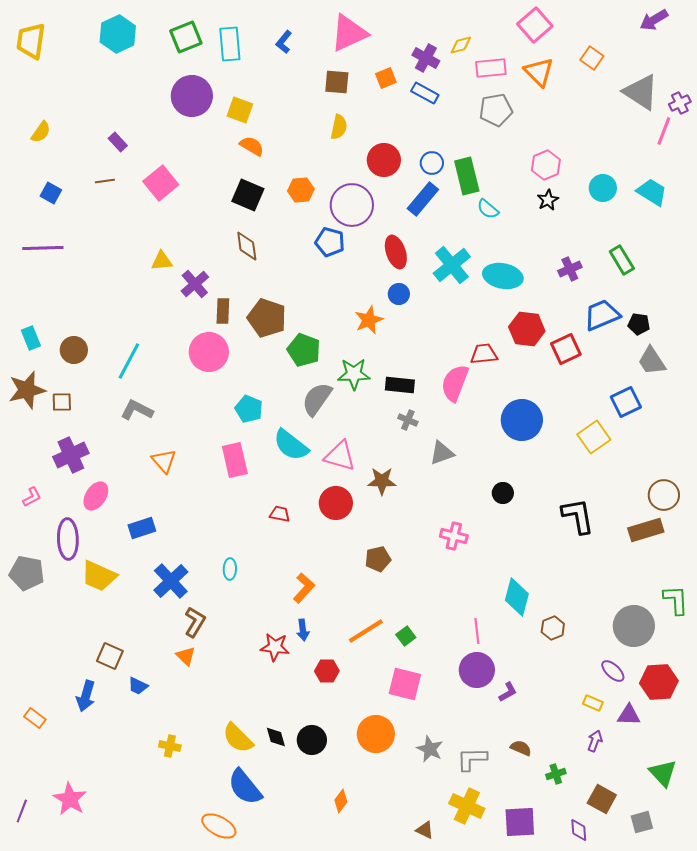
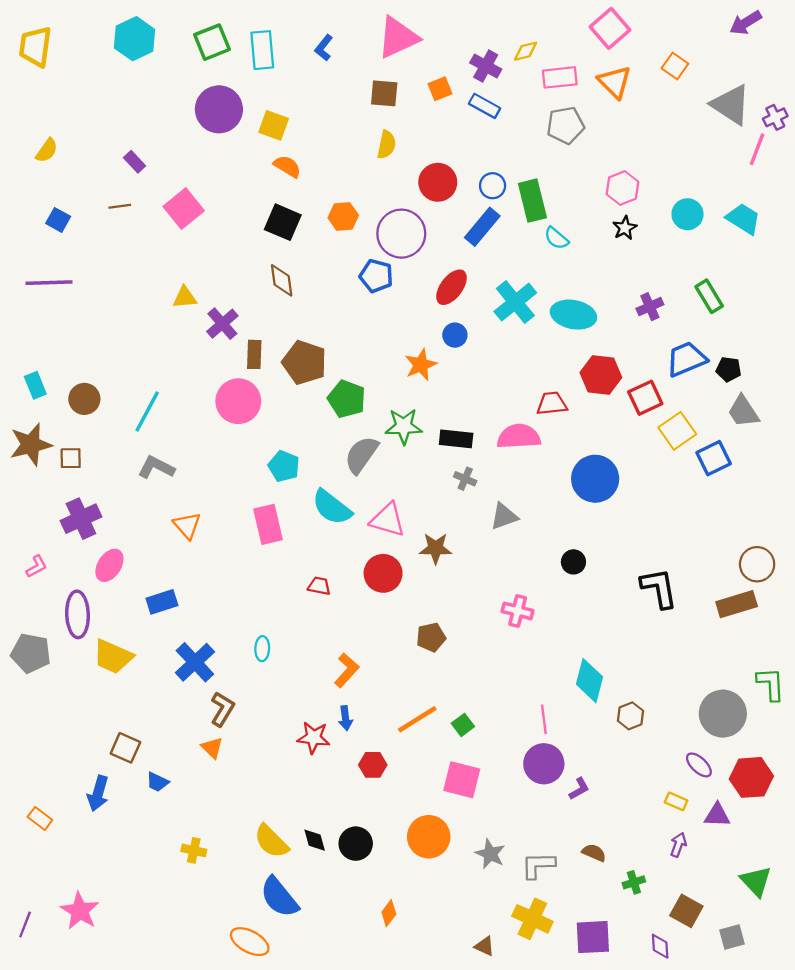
red ellipse: (396, 252) -> (451, 287), turned 56
pink semicircle: (455, 383) -> (519, 437), turned 66
yellow square: (594, 437) -> (677, 431), moved

